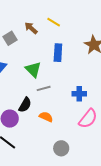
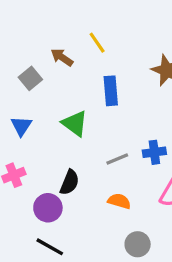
yellow line: (54, 22) -> (97, 43), turned 32
gray line: (44, 88) -> (117, 159), moved
orange semicircle: (46, 117) -> (119, 201), moved

